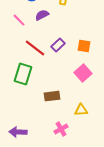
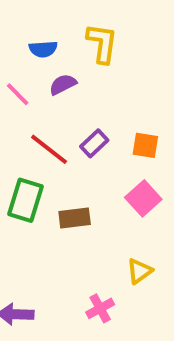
brown rectangle: (52, 96) -> (75, 218), moved
yellow triangle: (81, 110) -> (139, 271), turned -32

